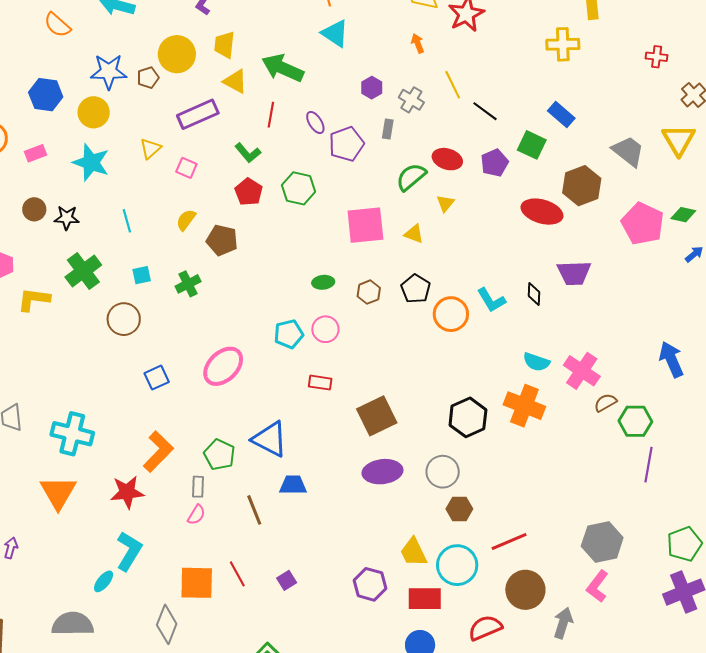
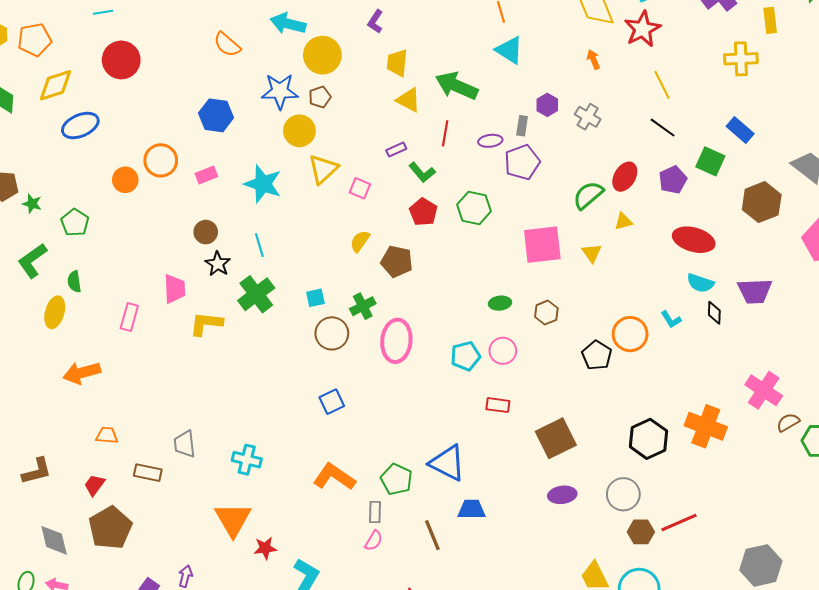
yellow circle: (177, 54) -> (322, 55), moved
yellow line: (453, 85) -> (662, 85), moved
yellow circle: (94, 112) -> (299, 131), moved
purple rectangle: (198, 114) -> (396, 149), moved, size x0.5
purple ellipse: (315, 122) -> (490, 141), turned -65
gray rectangle: (388, 129) -> (522, 126), moved
yellow triangle: (150, 149) -> (323, 169), size x1.4
red ellipse: (447, 159) -> (625, 177), turned -76
yellow triangle: (445, 203) -> (623, 221), turned 36
red ellipse: (542, 212) -> (694, 240), moved
black star: (67, 218) -> (218, 264), moved, turned 30
cyan line: (127, 221) -> (259, 245), moved
yellow triangle: (414, 234) -> (592, 253), turned 35
black pentagon: (416, 289) -> (597, 355), moved
cyan L-shape: (491, 300) -> (671, 319), size x0.7
brown circle: (124, 319) -> (332, 333), moved
cyan semicircle: (536, 362) -> (700, 283), moved
pink ellipse: (223, 366) -> (396, 341), moved, turned -39
cyan cross: (72, 434) -> (247, 460), size x0.7
orange L-shape: (158, 452) -> (334, 477), turned -99
purple ellipse: (382, 472) -> (562, 495), size x0.7
red star: (127, 492) -> (265, 548), moved, size x0.7
red line: (509, 542) -> (679, 522), moved
gray hexagon: (602, 542) -> (761, 565), moved

